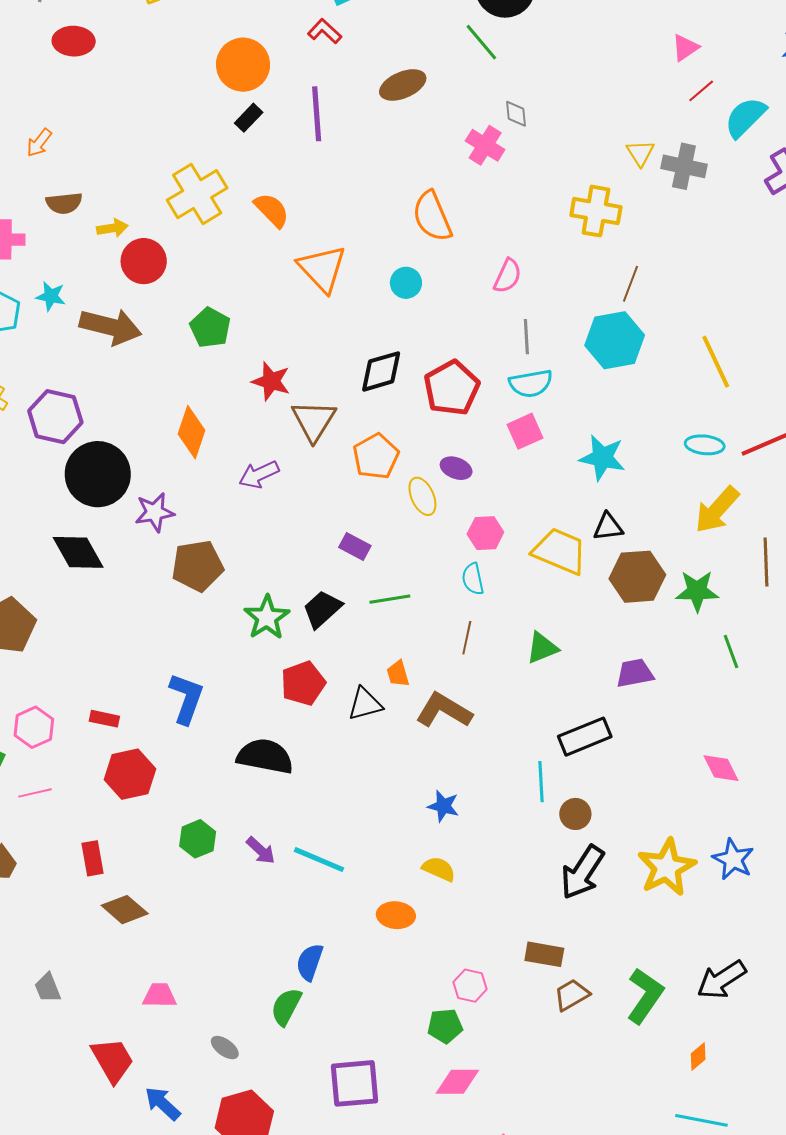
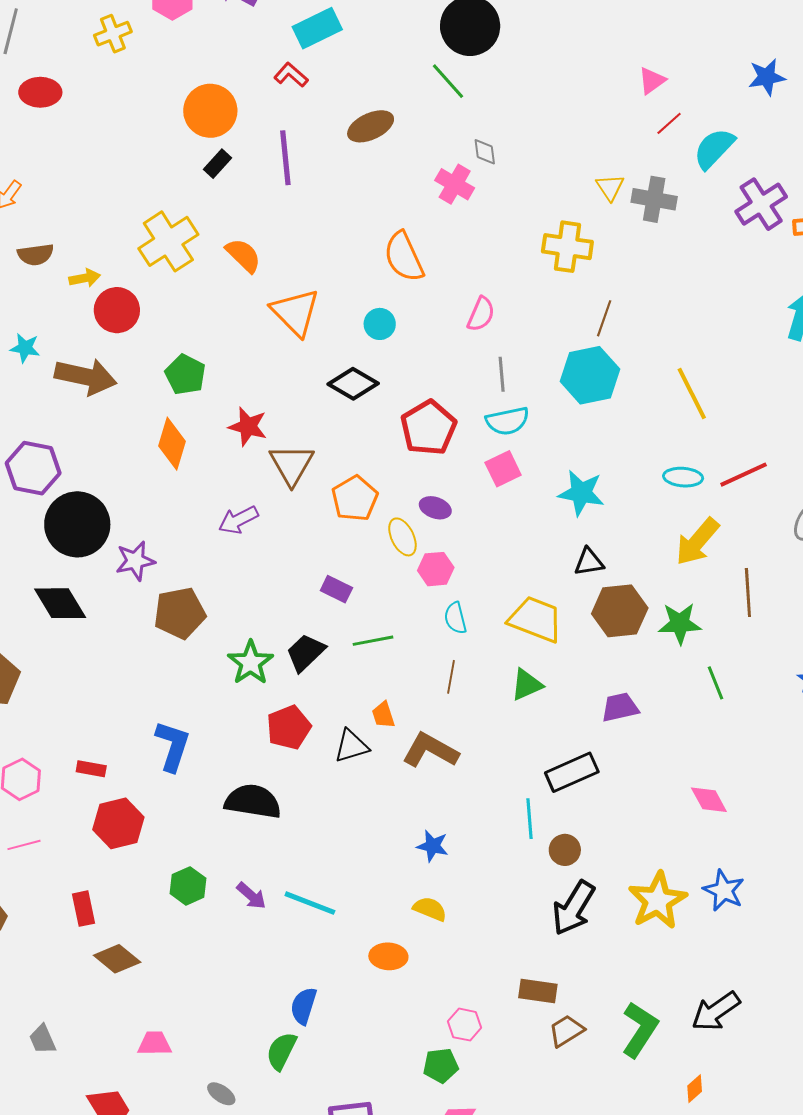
black diamond: (381, 371) -> (353, 384), moved, turned 48
orange diamond: (191, 432) -> (172, 444), moved
pink hexagon: (485, 533) -> (436, 569), moved
yellow trapezoid: (560, 551) -> (536, 619), moved

